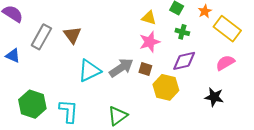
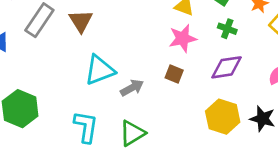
gray arrow: (121, 68) -> (132, 88), moved, size x0.7
yellow hexagon: (166, 87) -> (223, 117), moved
cyan L-shape: (68, 111) -> (86, 127), moved

